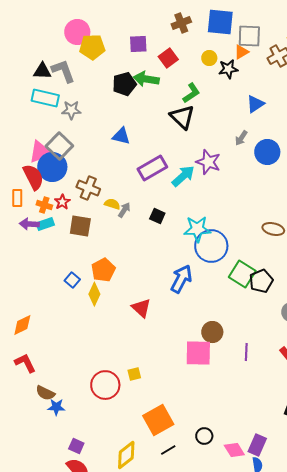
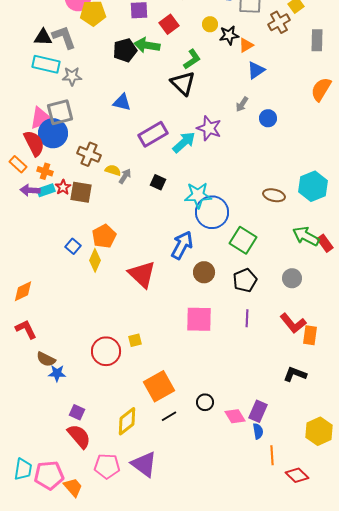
orange triangle: (241, 52) -> (246, 45), moved
gray square: (59, 146) -> (60, 112), turned 32
blue circle: (267, 152) -> (268, 118), size x0.7
orange rectangle: (17, 198) -> (18, 164), turned -48
red star: (62, 202) -> (63, 187), moved
black pentagon: (261, 281) -> (245, 280), moved
red triangle: (141, 308) -> (142, 274), size x1.4
brown circle: (212, 332) -> (204, 272), moved

